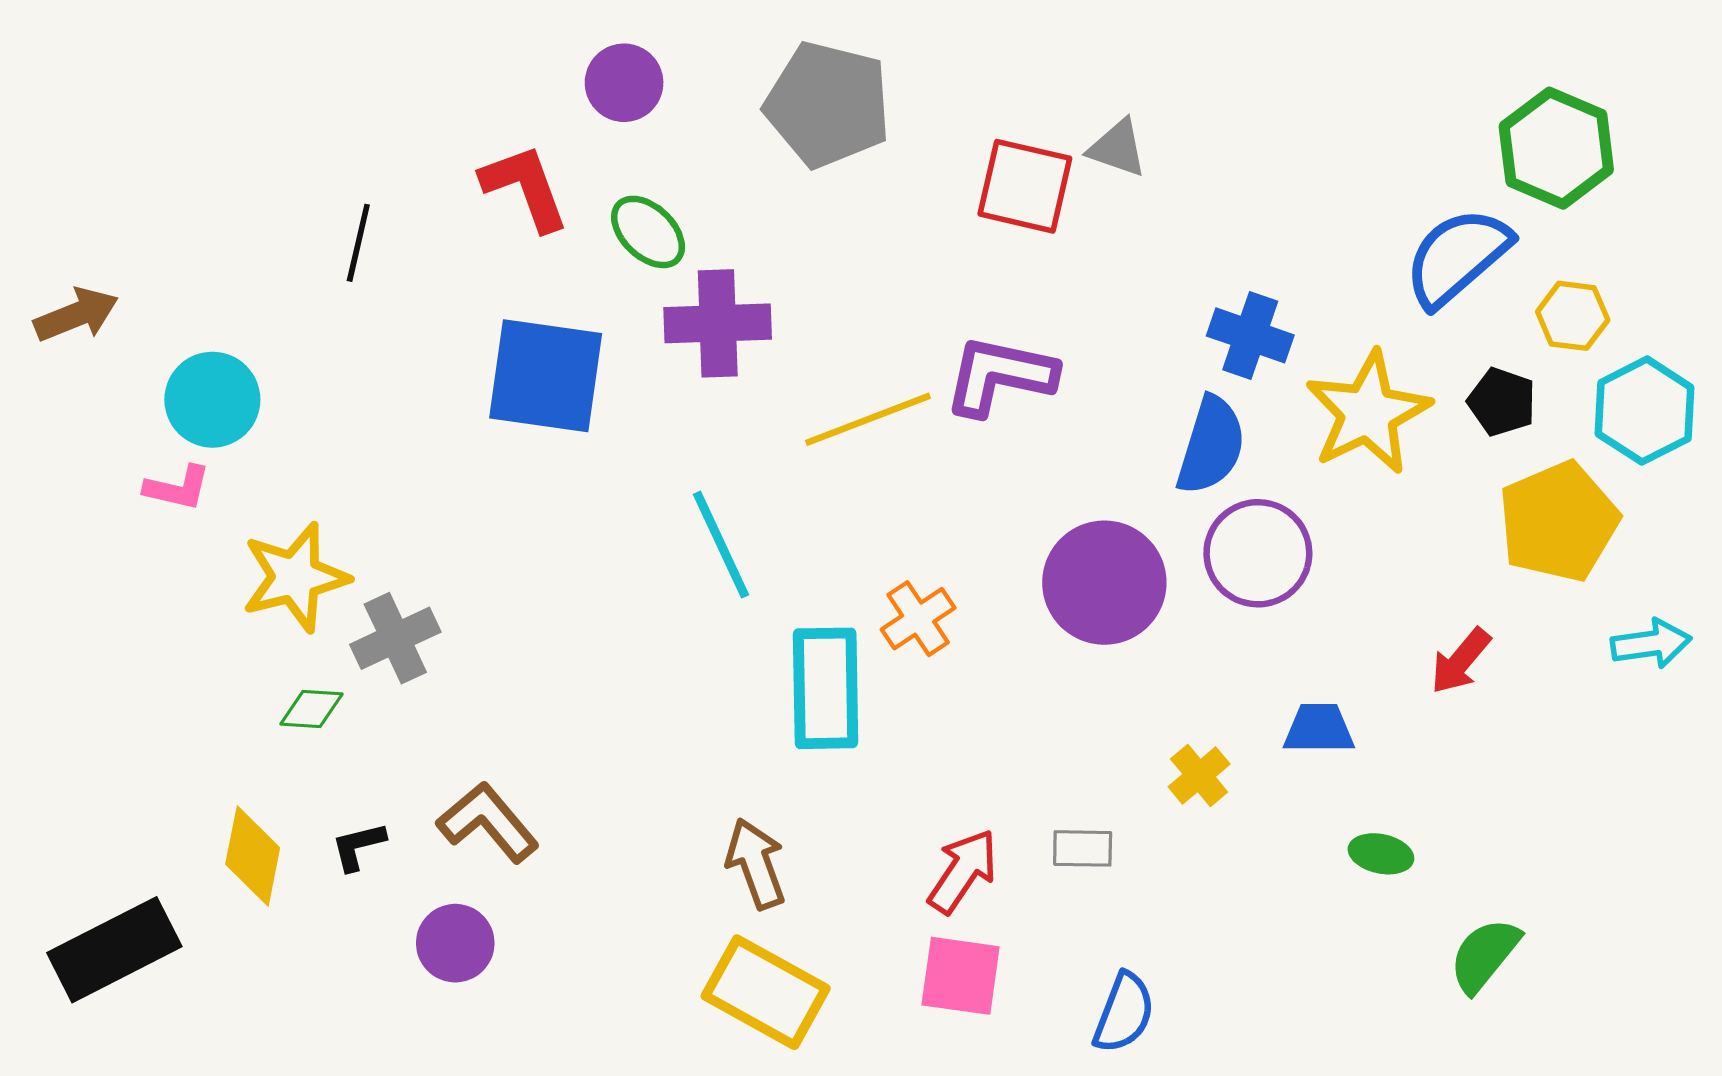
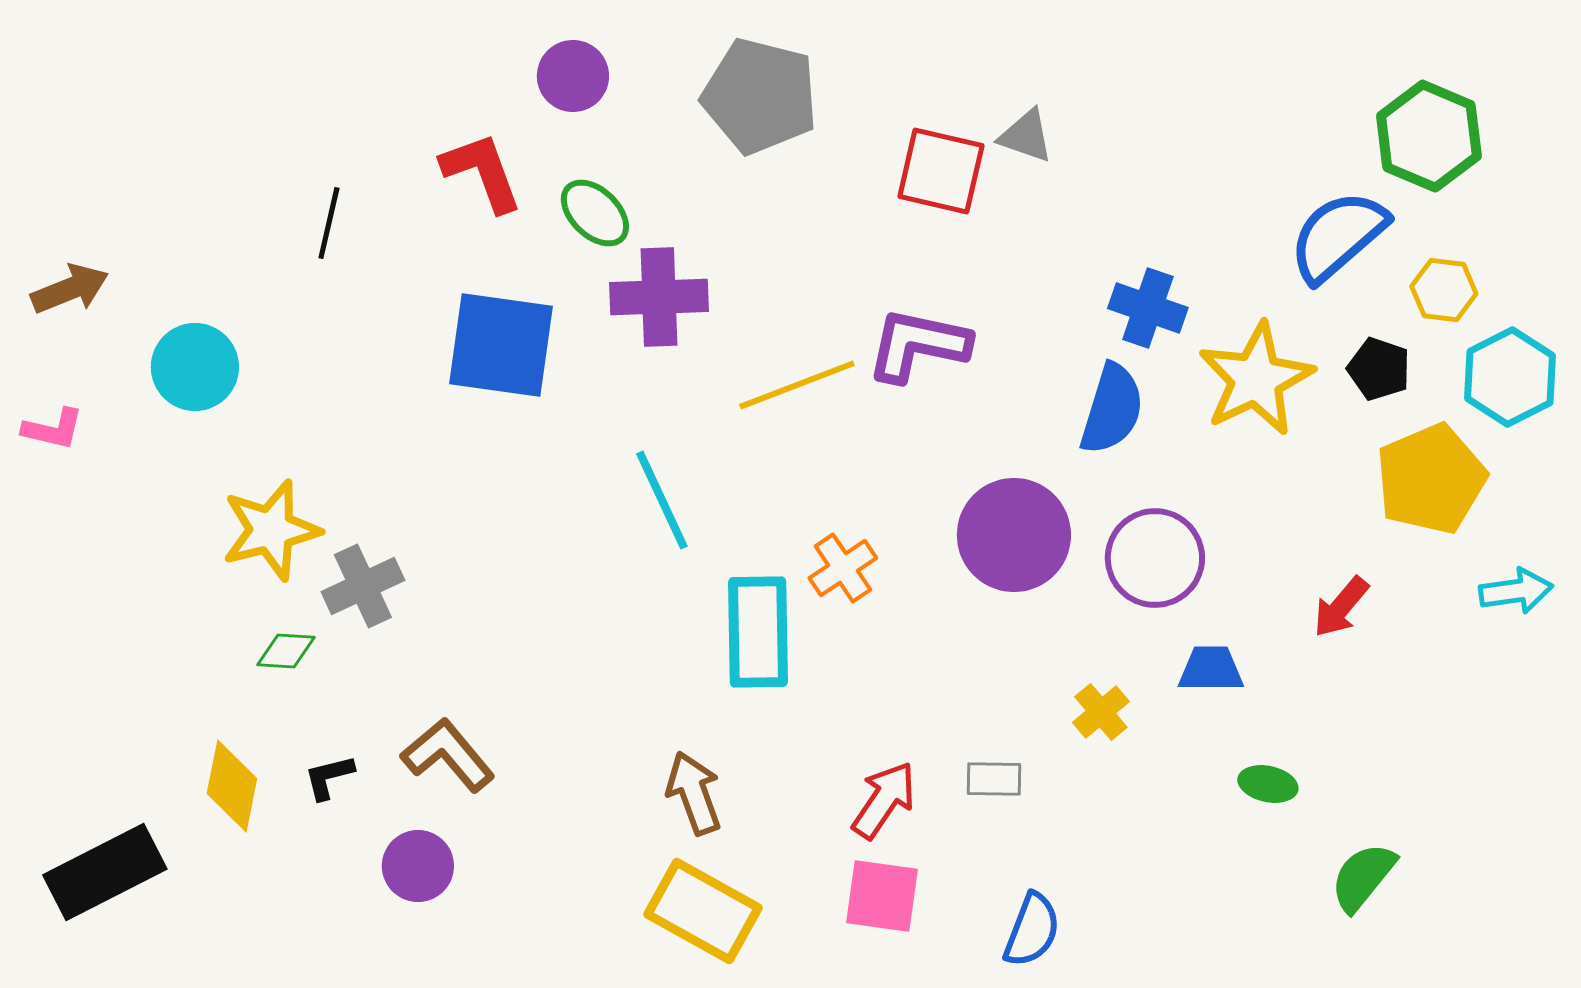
pink L-shape: (178, 488) -> (53, 429), moved
purple circle: (1258, 553) -> (1155, 558), moved

